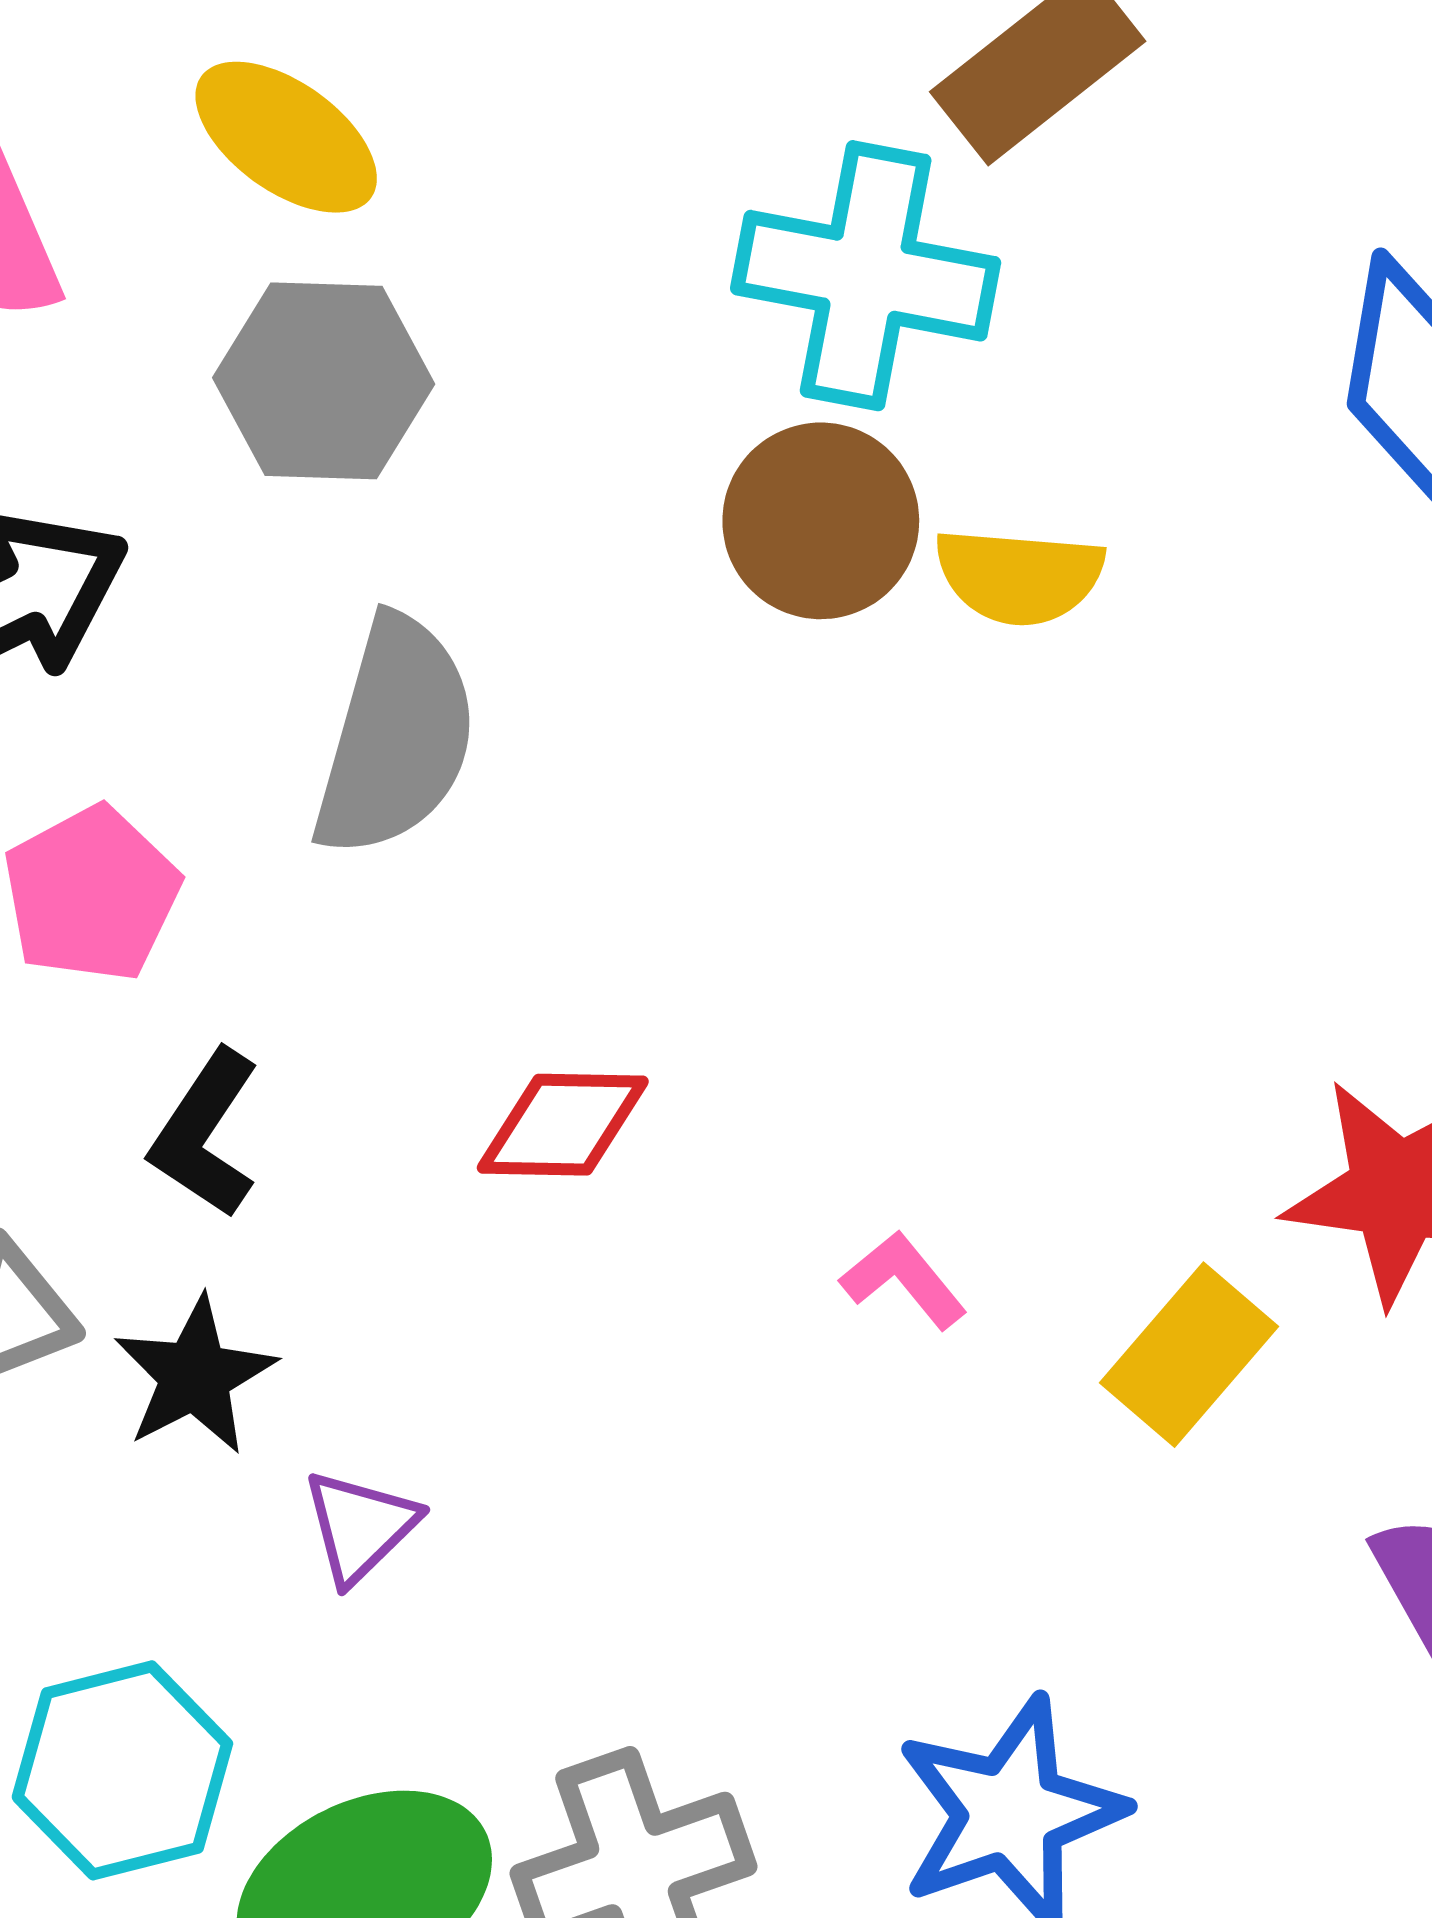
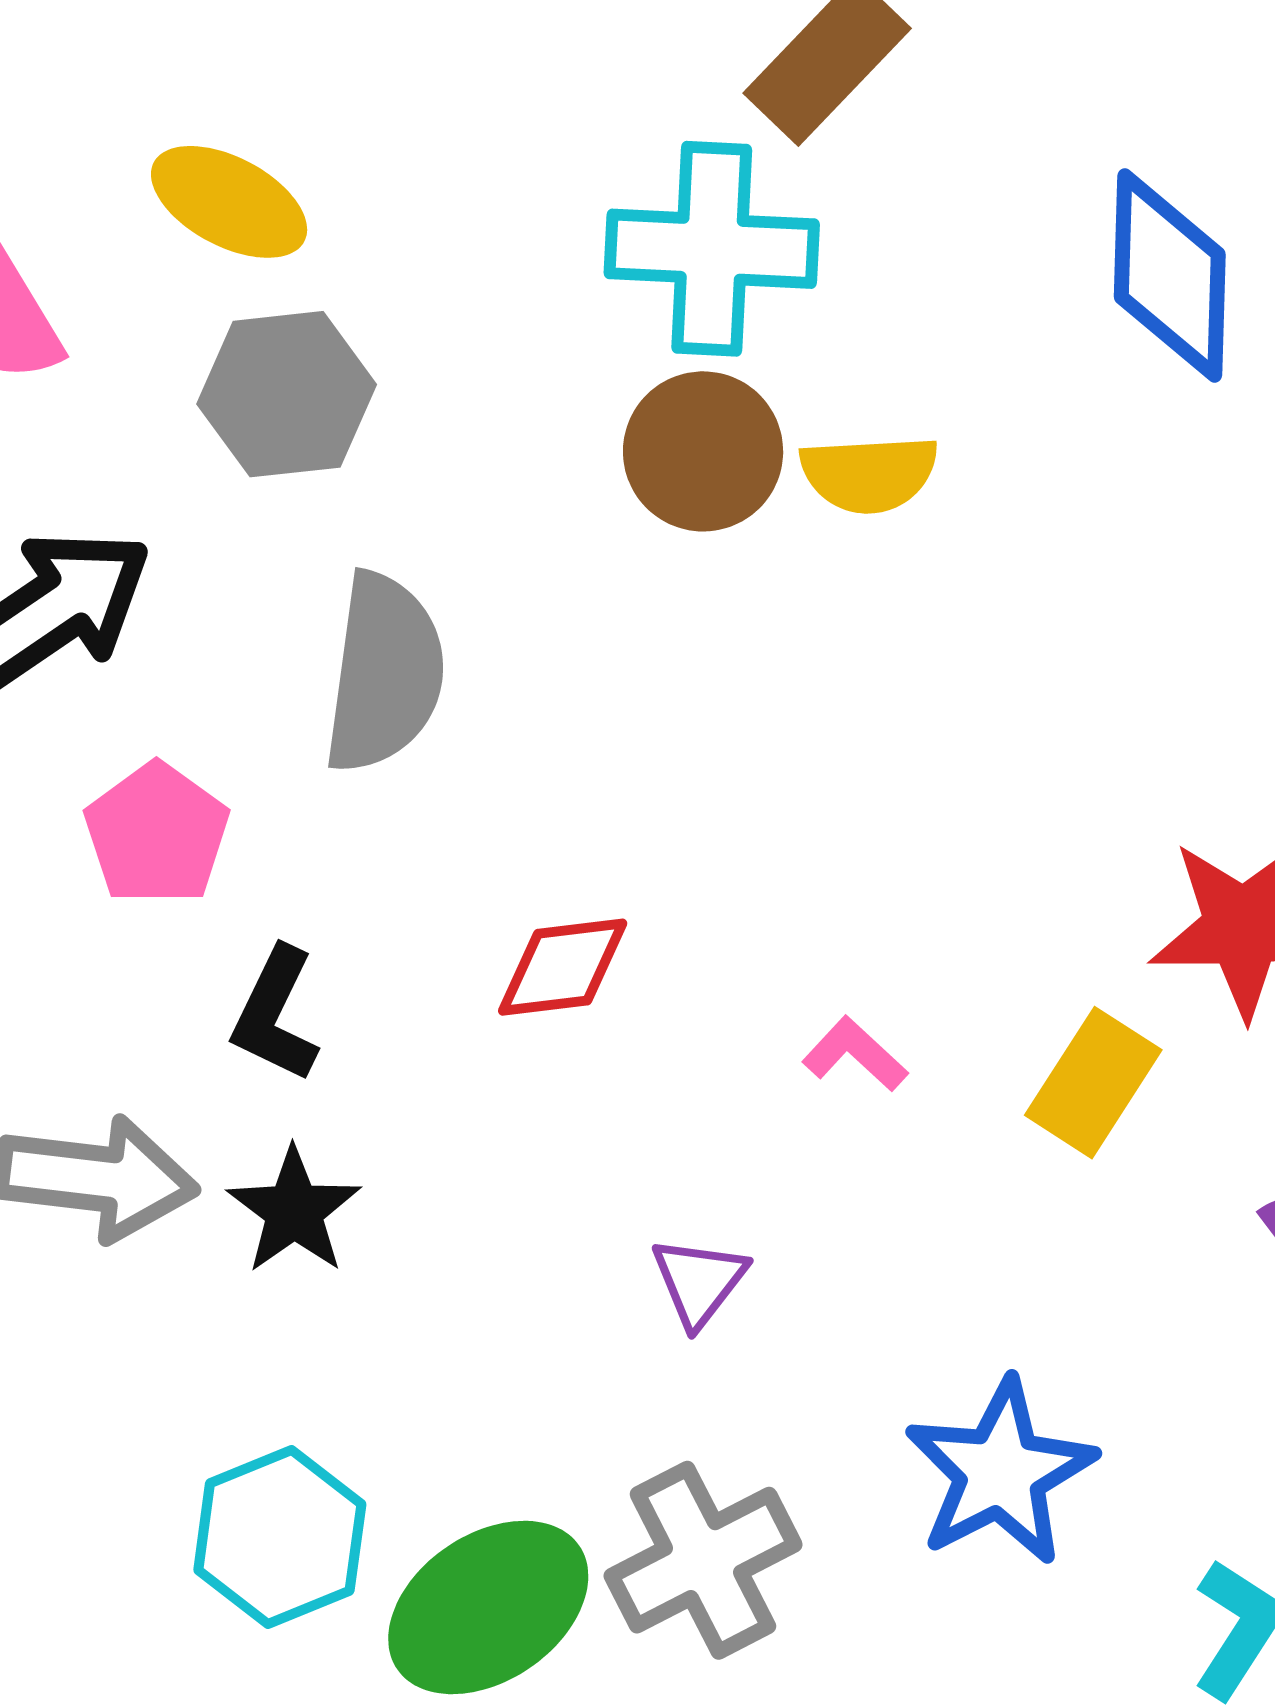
purple triangle: (360, 1526) -> (699, 1281), moved

